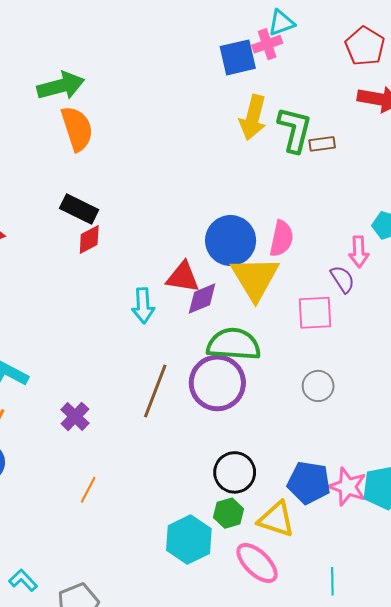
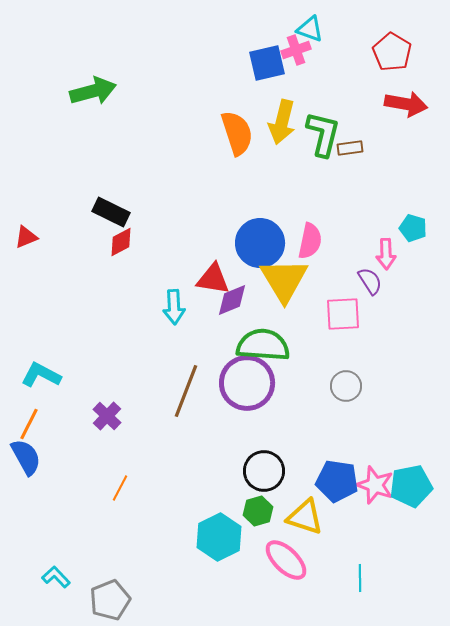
cyan triangle: (281, 23) -> (310, 29), turned 40
orange semicircle: (77, 129) -> (237, 133), moved

